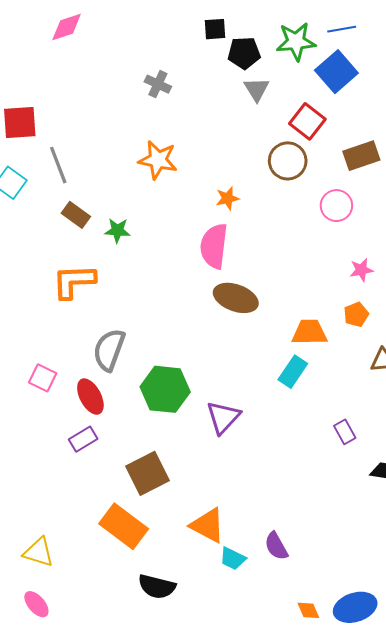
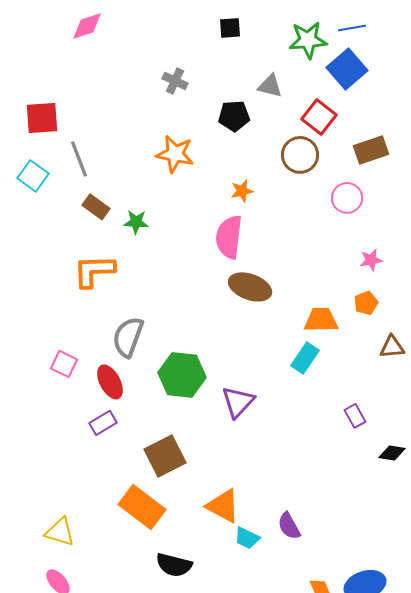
black pentagon: (244, 53) -> (234, 116), moved
gray triangle: (257, 89) -> (270, 86), turned -44

